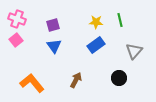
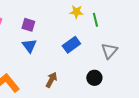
yellow star: (96, 22) -> (76, 12), moved
purple square: (53, 25) -> (28, 25), turned 32

